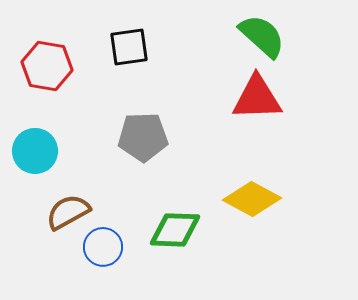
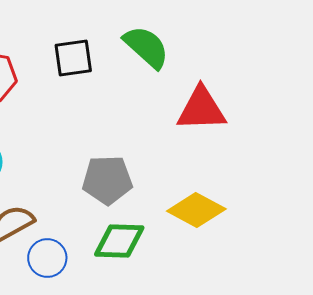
green semicircle: (262, 36) -> (146, 47), moved
gray pentagon: (143, 137) -> (107, 180), moved

